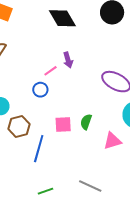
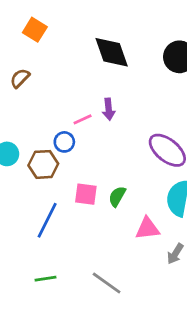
brown hexagon: (19, 127) -> (43, 164), moved

